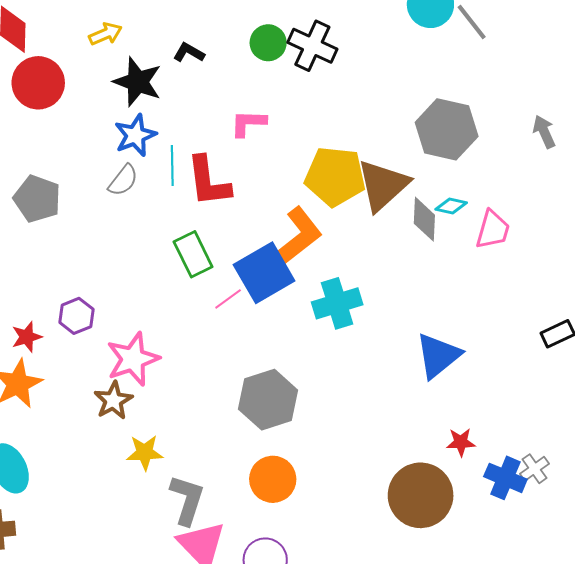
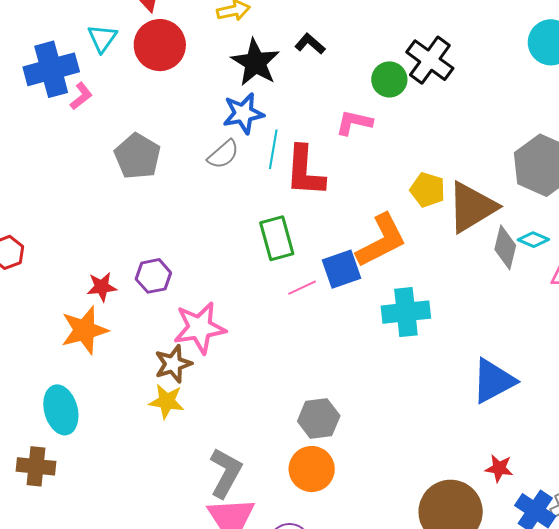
green circle: (268, 43) -> (389, 79), moved
yellow pentagon: (335, 176) -> (428, 190), size x0.6
blue square: (264, 273) -> (342, 269), size x0.7
gray hexagon: (268, 400) -> (319, 418), moved, size x0.7
yellow star: (145, 453) -> (167, 401), moved

